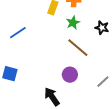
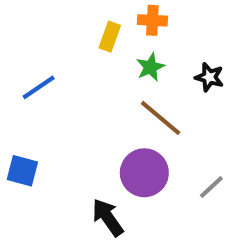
purple circle: (70, 75) -> (144, 173), size x1.5

